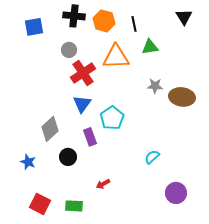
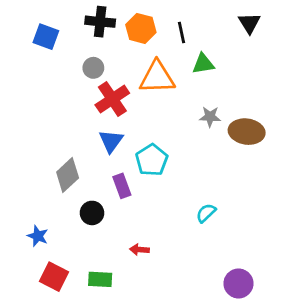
blue square: (34, 27) -> (46, 37), turned 30
blue star: (28, 162) -> (38, 236), moved
red arrow: (103, 184) -> (139, 250), turned 32
purple circle: (176, 193) -> (238, 283), moved

